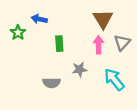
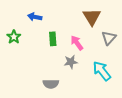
green star: (18, 32) -> (14, 37), moved
pink arrow: (99, 45) -> (77, 43), moved, turned -35
gray semicircle: (51, 83) -> (51, 84), moved

